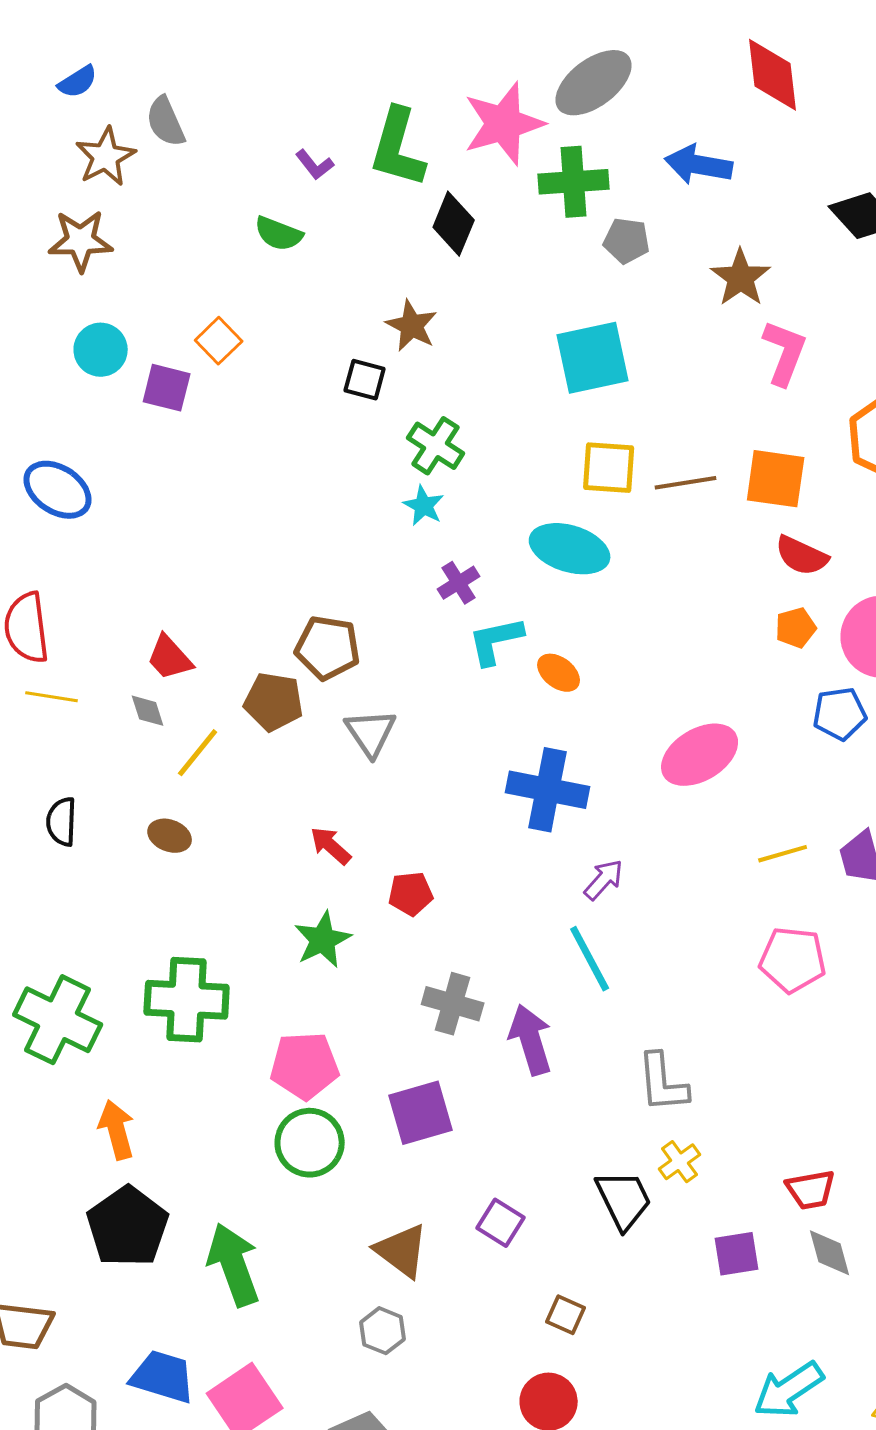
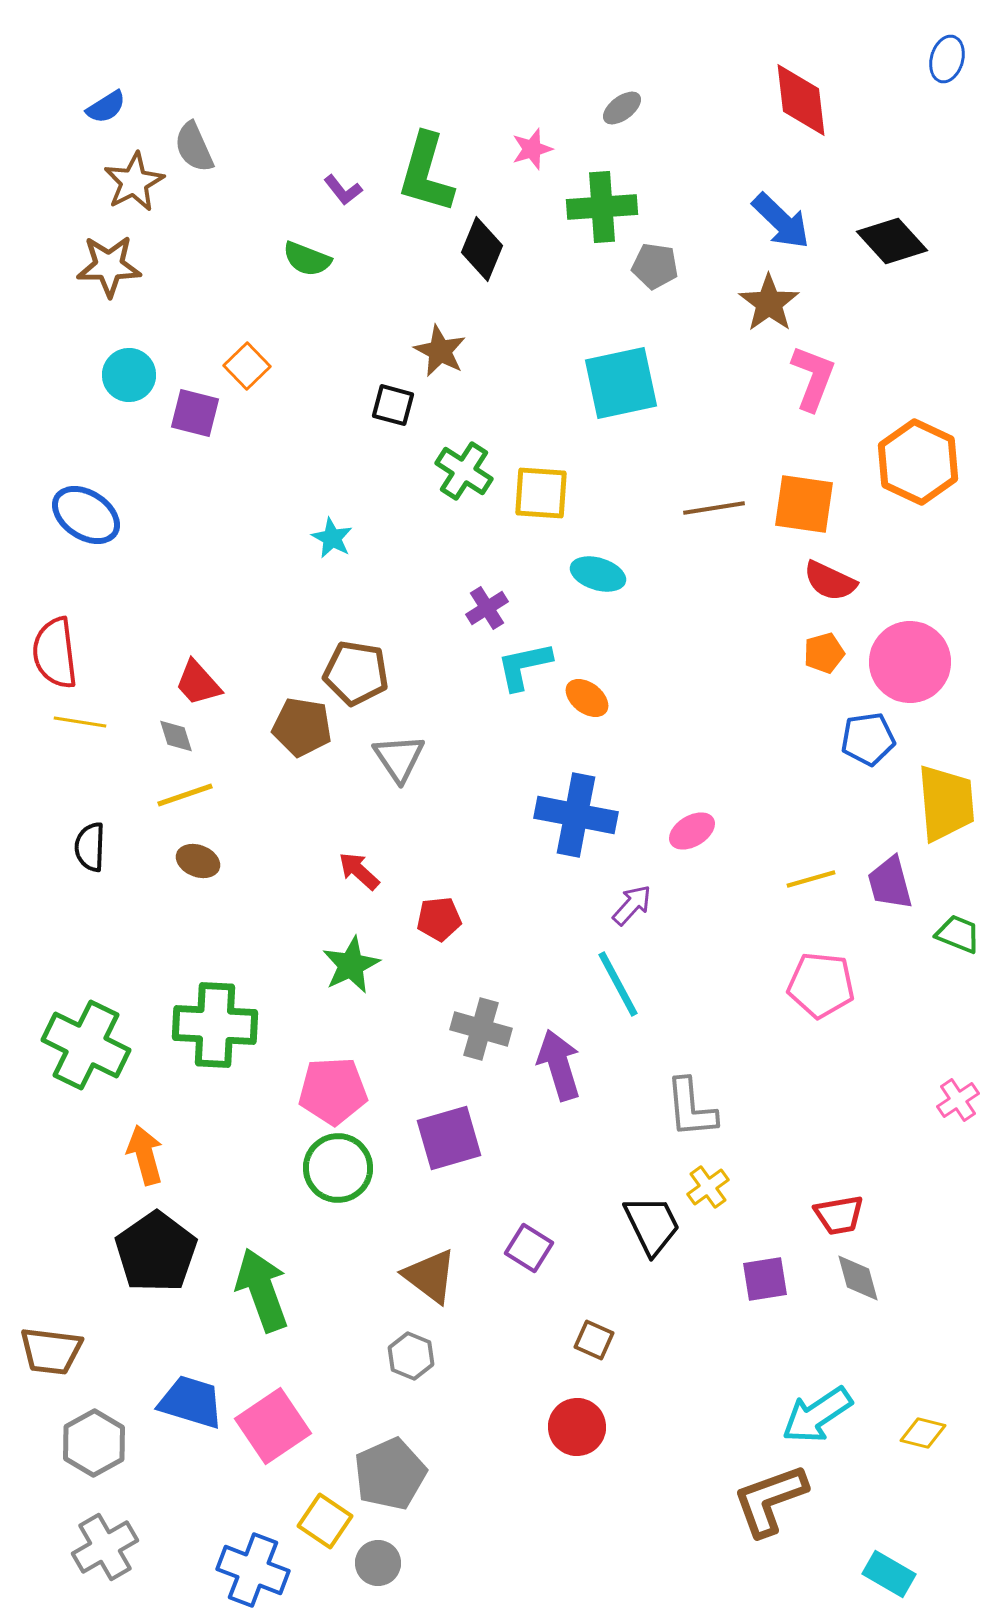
gray ellipse: (594, 83) -> (622, 108), size x0.5
pink star: (504, 124) -> (532, 149), size x0.5
blue arrow: (699, 165) -> (781, 221), moved, turned -146
yellow square: (609, 468) -> (541, 493), moved
cyan star: (424, 506) -> (332, 538), moved
cyan ellipse: (570, 549) -> (598, 574), size x0.7
yellow line: (198, 753) -> (185, 795), moved, turned 32
pink ellipse: (700, 755) -> (692, 831), moved, size x0.6

